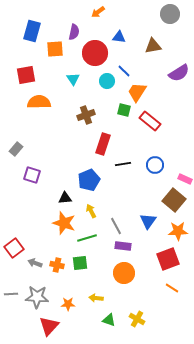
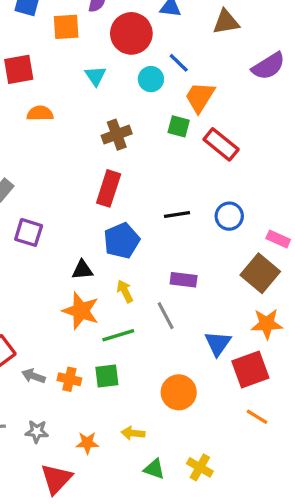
orange semicircle: (39, 102) -> (40, 113), size x0.7
red rectangle: (103, 144) -> (109, 188), moved
blue triangle: (148, 221) -> (218, 343), moved
purple rectangle: (123, 246) -> (184, 280), moved
gray star: (37, 297) -> (37, 431), size x0.6

